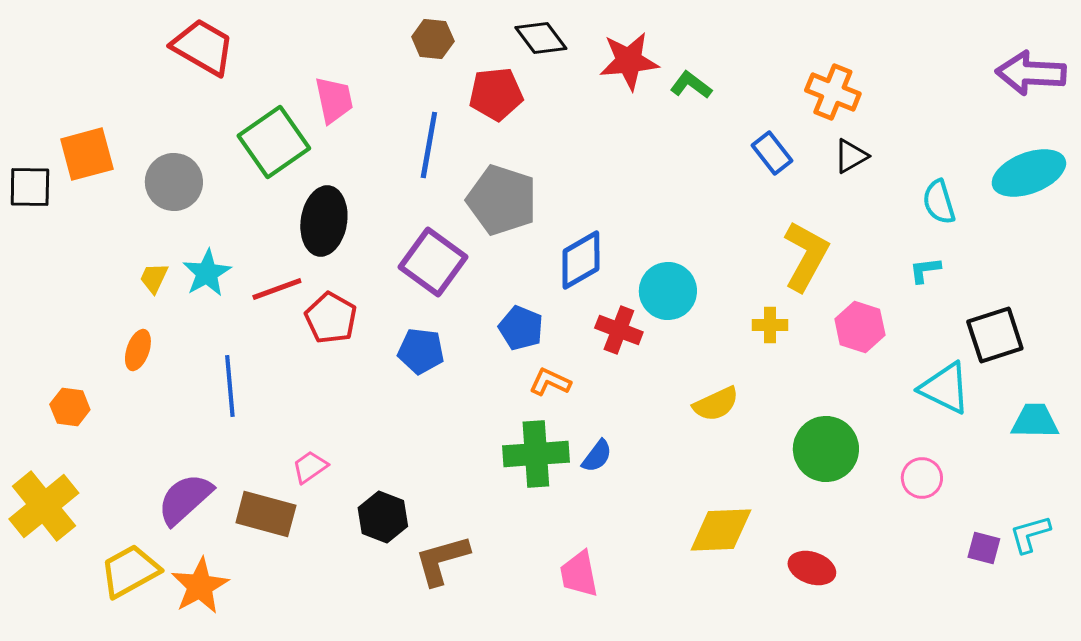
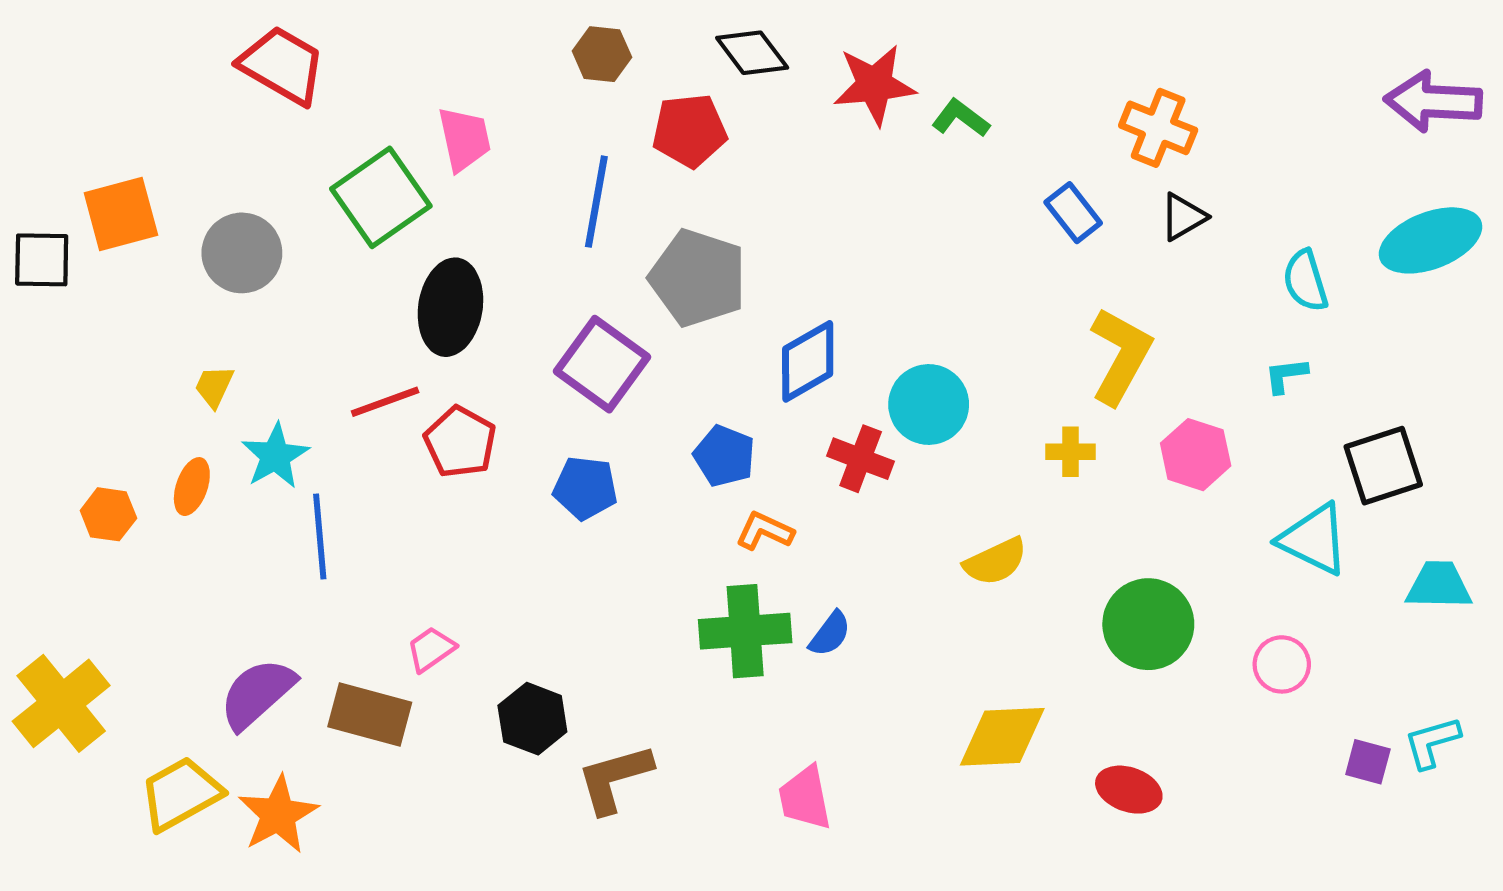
cyan star: (207, 273) -> (275, 456), moved
orange hexagon: (70, 407) -> (108, 514), moved

